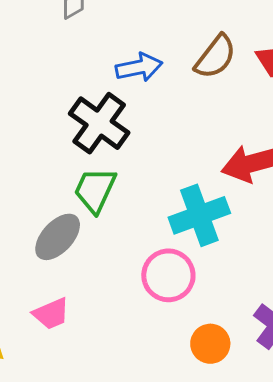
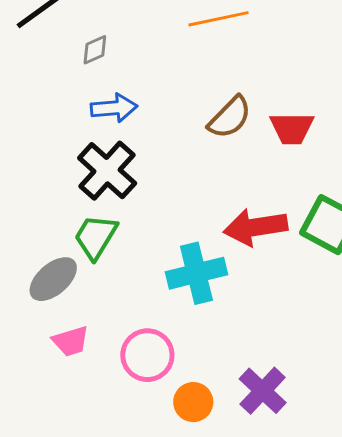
blue arrow: (139, 67) -> (114, 108), moved
pink circle: (168, 275) -> (147, 355), moved
pink trapezoid: (51, 314) -> (71, 341), moved

